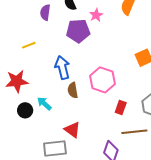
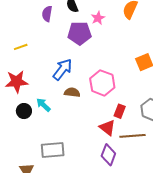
yellow line: (29, 45) -> (21, 47), moved
blue arrow: (62, 68) -> (62, 69), turned 50
brown semicircle: (73, 90) -> (72, 92), turned 105
red triangle: (72, 130) -> (107, 128), moved

